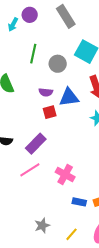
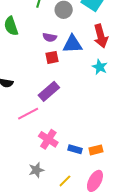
purple rectangle: (36, 144) -> (49, 91), moved
pink cross: (65, 175) -> (48, 139), moved

